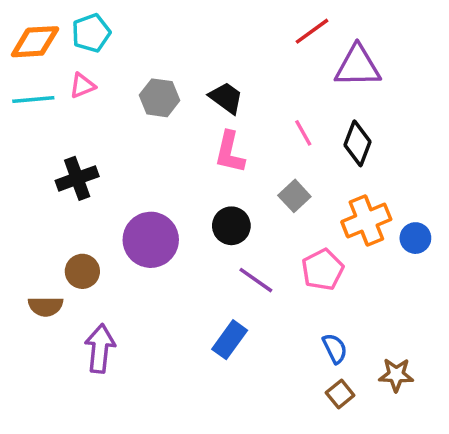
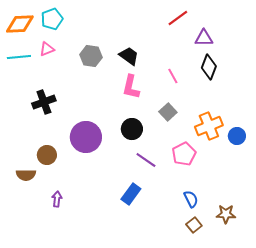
purple triangle: (358, 66) -> (204, 38), size x0.7
black diamond: (358, 143) -> (209, 67), moved
purple arrow: (100, 348) -> (57, 199), size x0.6

